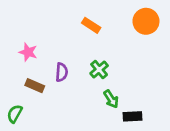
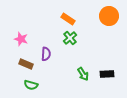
green cross: (99, 70) -> (70, 38), moved
green semicircle: (15, 114) -> (31, 85), moved, turned -104
black rectangle: (133, 116) -> (107, 74), moved

